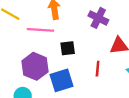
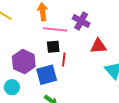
pink line: (40, 30) -> (55, 29), moved
red line: (98, 69) -> (64, 59), moved

